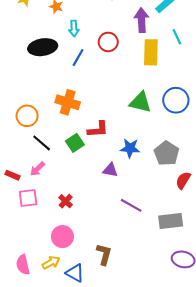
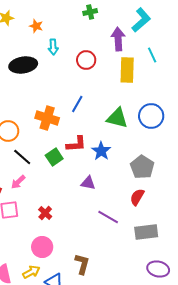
blue line: (78, 58) -> (77, 104), moved
blue star: (130, 148) -> (101, 151), moved, turned 30
red semicircle: (183, 180) -> (137, 197), moved

